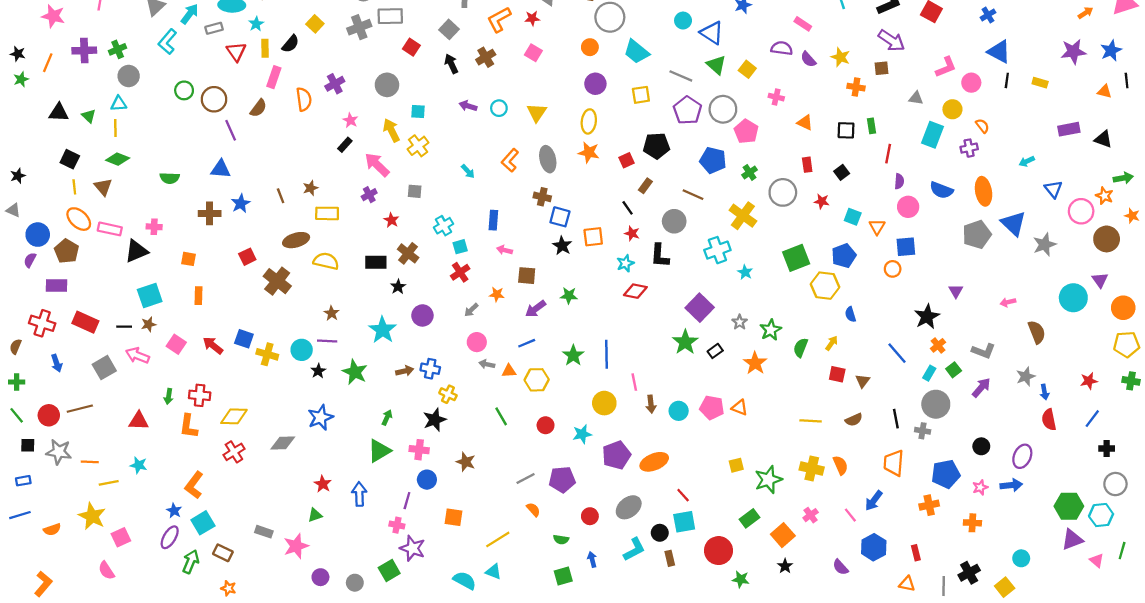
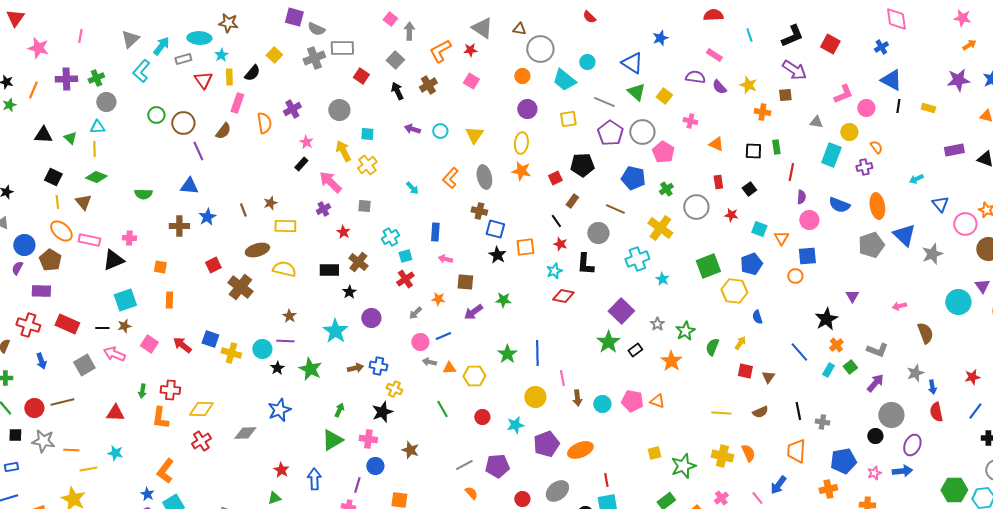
cyan circle: (683, 21) -> (587, 62), moved
blue line: (527, 343) -> (443, 336), moved
gray circle: (936, 404) -> (891, 415), moved
red line: (683, 495) -> (606, 480), turned 32

